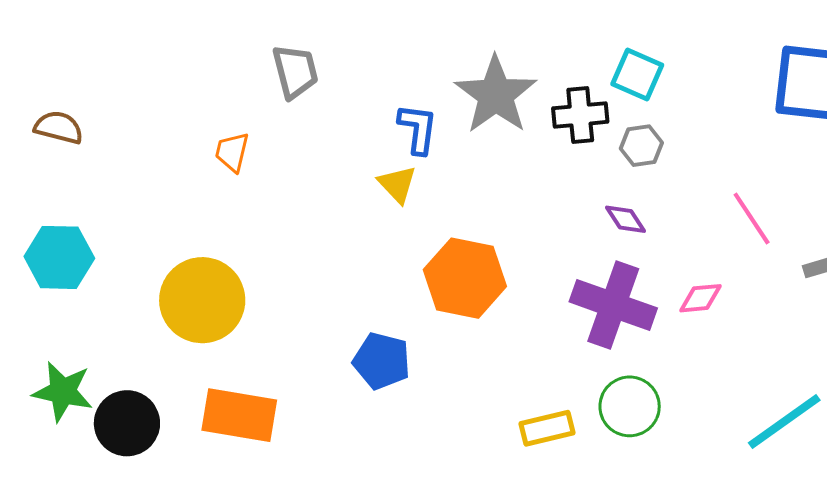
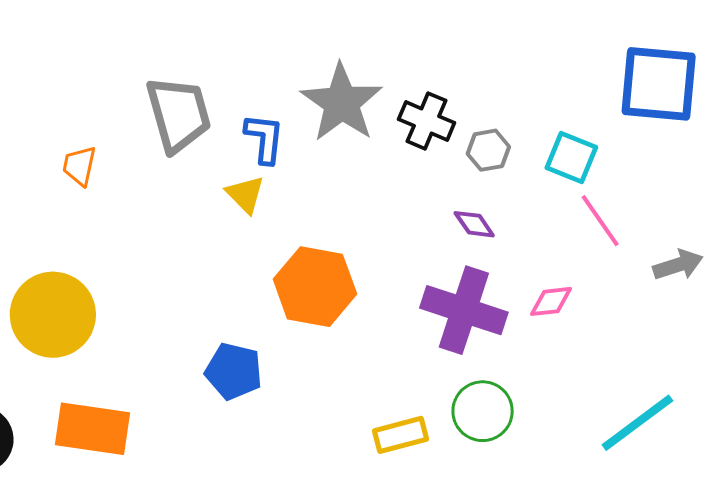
gray trapezoid: (295, 72) -> (179, 114), moved, size x1.4
cyan square: (637, 74) -> (571, 157), moved
black cross: (580, 115) -> (427, 121), turned 30

